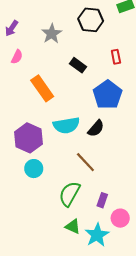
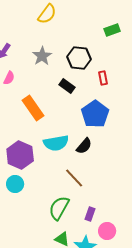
black hexagon: (91, 20) -> (79, 58), moved
cyan circle: (34, 169) -> (15, 184), moved

